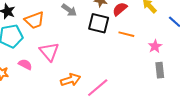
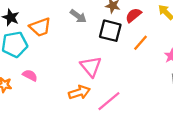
orange line: (126, 34) -> (141, 43), turned -63
pink triangle: (49, 52) -> (91, 66), moved

